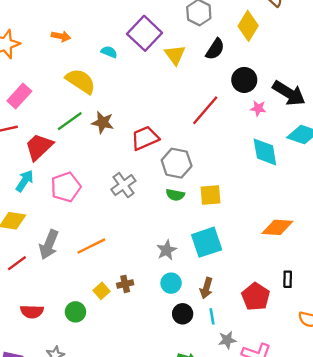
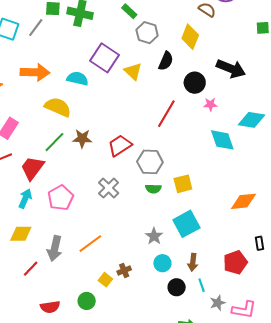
orange arrow: (61, 36) -> (35, 72), size x1.8
cyan semicircle: (109, 52) -> (78, 79), size x1.5
black arrow: (289, 93) -> (231, 69), moved
red pentagon: (256, 297) -> (235, 262), turned 30

